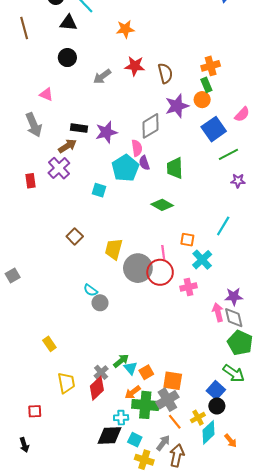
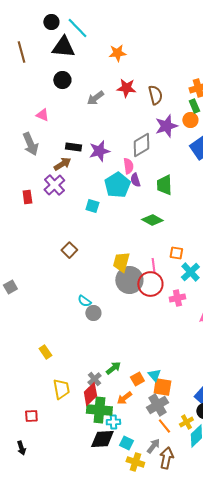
black triangle: (68, 23) -> (63, 47), size x1.4
yellow trapezoid: (114, 249) -> (121, 262), moved
cyan triangle: (131, 368) -> (154, 375), moved
green cross: (145, 405) -> (99, 410), moved

